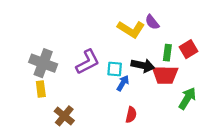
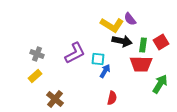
gray cross: (43, 63) -> (37, 54), size x0.6
black arrow: (143, 66) -> (122, 41), moved
yellow rectangle: (41, 89) -> (35, 76), turned 56

